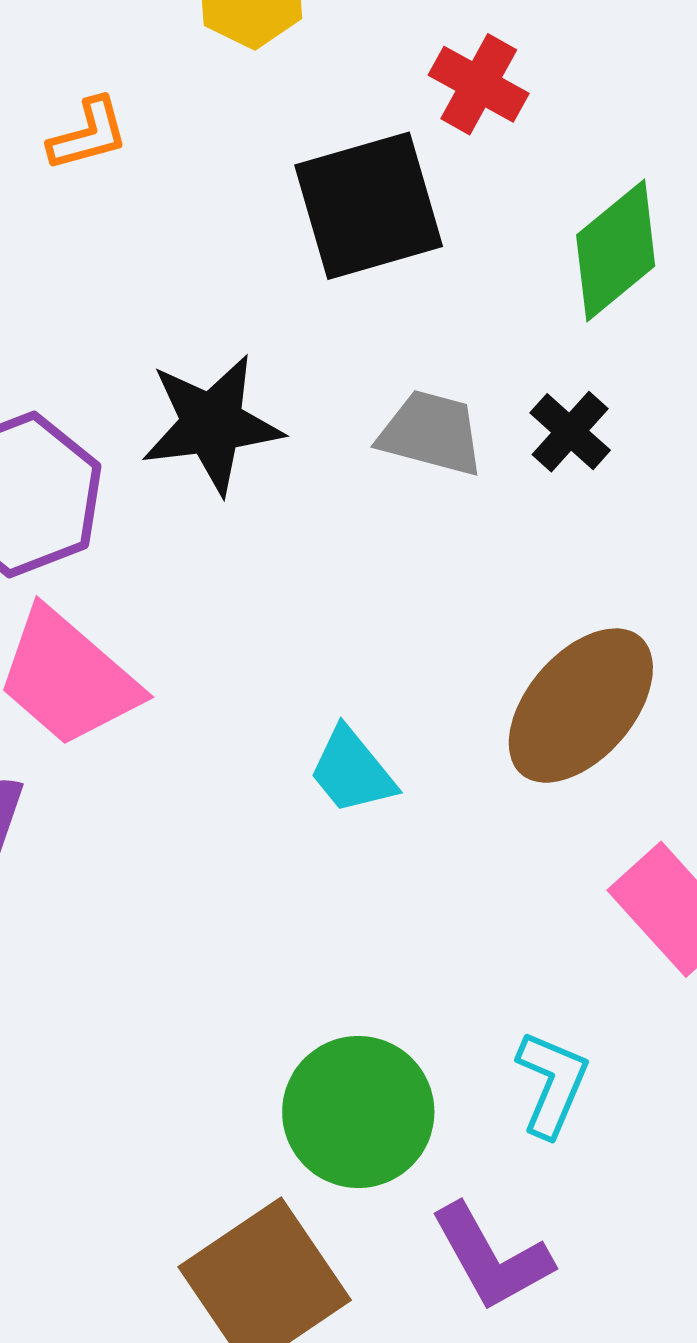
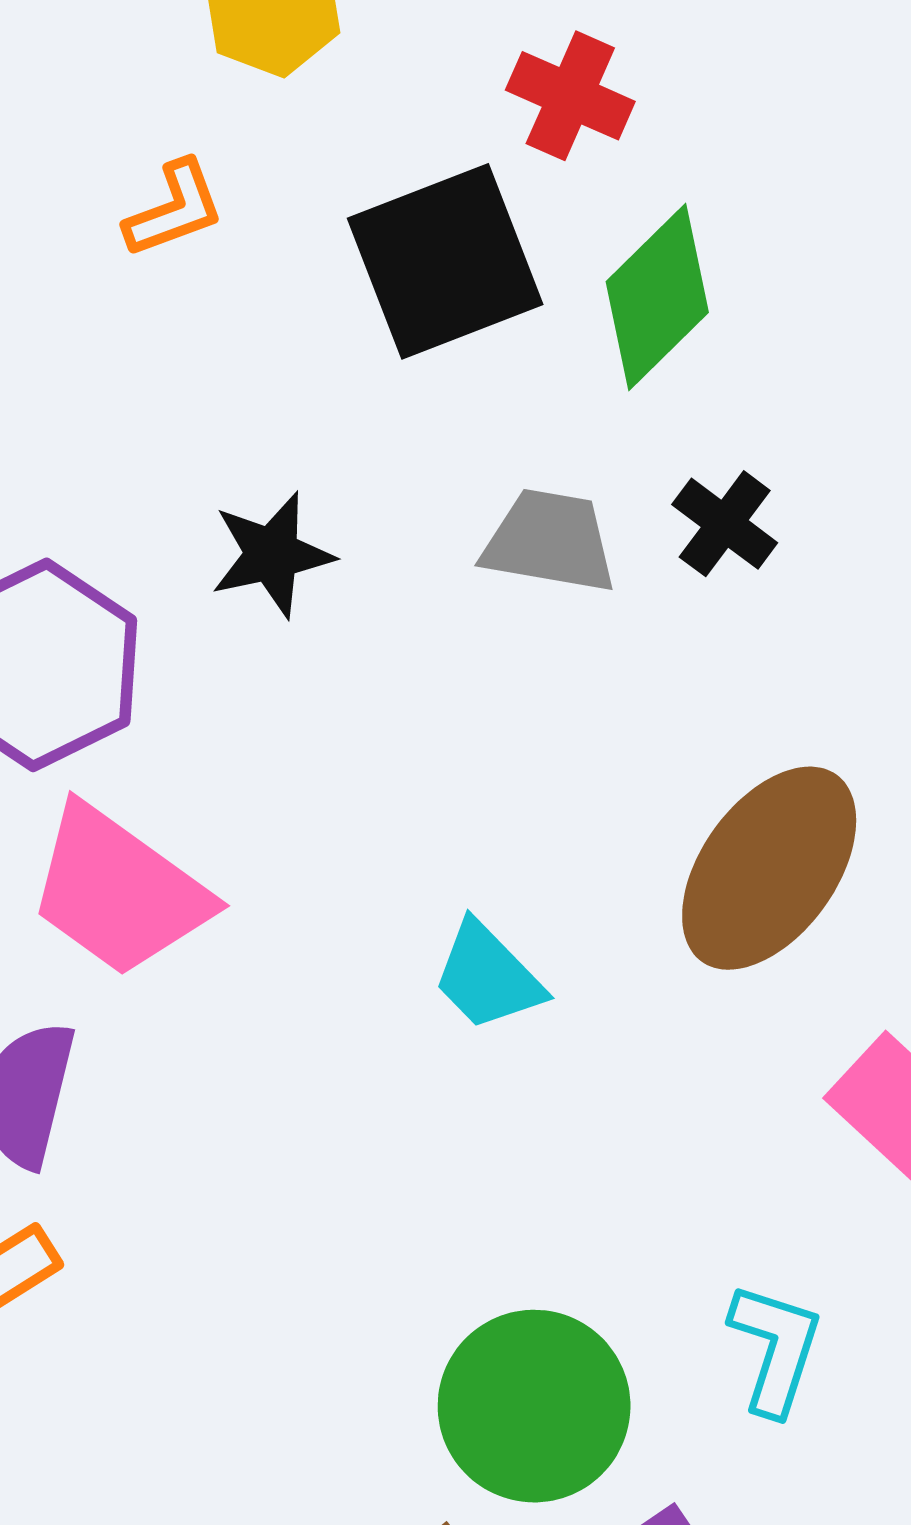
orange L-shape: (88, 134) -> (174, 209), moved
green diamond: (616, 250) -> (657, 297), moved
black star: (212, 424) -> (272, 555), size x0.7

